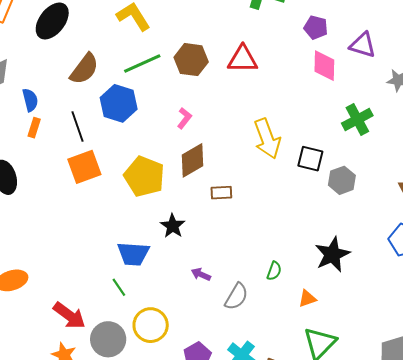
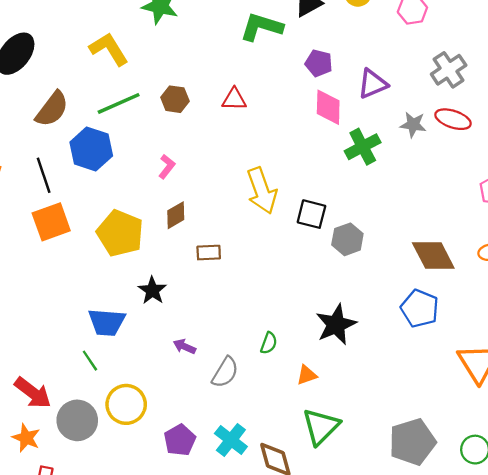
purple triangle: (363, 45) -> (373, 84), turned -40
red triangle: (243, 59) -> (234, 99), size x0.7
brown hexagon: (191, 60) -> (175, 99), size x0.7
green cross: (357, 119) -> (363, 147), moved
brown diamond: (193, 160) -> (176, 215), size x0.7

